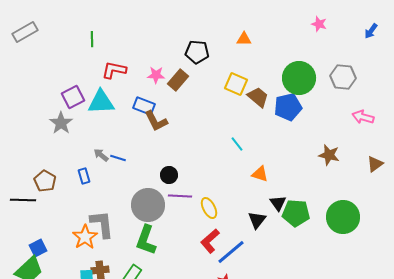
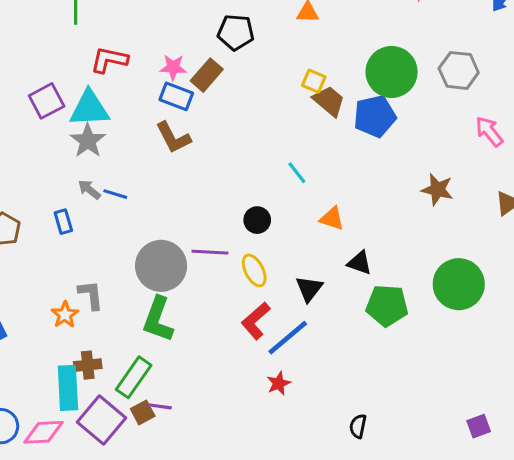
yellow square: (236, 84) -> (314, 81), moved, size x0.7
blue rectangle: (144, 106) -> (176, 96), moved
pink arrow: (363, 117) -> (489, 132), turned 35
gray star: (61, 123) -> (88, 141), moved
black circle: (169, 175) -> (257, 220), moved
black triangle: (278, 203) -> (359, 263), turned -36
green pentagon: (296, 213) -> (387, 306), moved
black triangle: (257, 220) -> (309, 289), moved
gray L-shape: (102, 224) -> (91, 295), size x0.7
orange star: (85, 237) -> (65, 315), size x0.7

